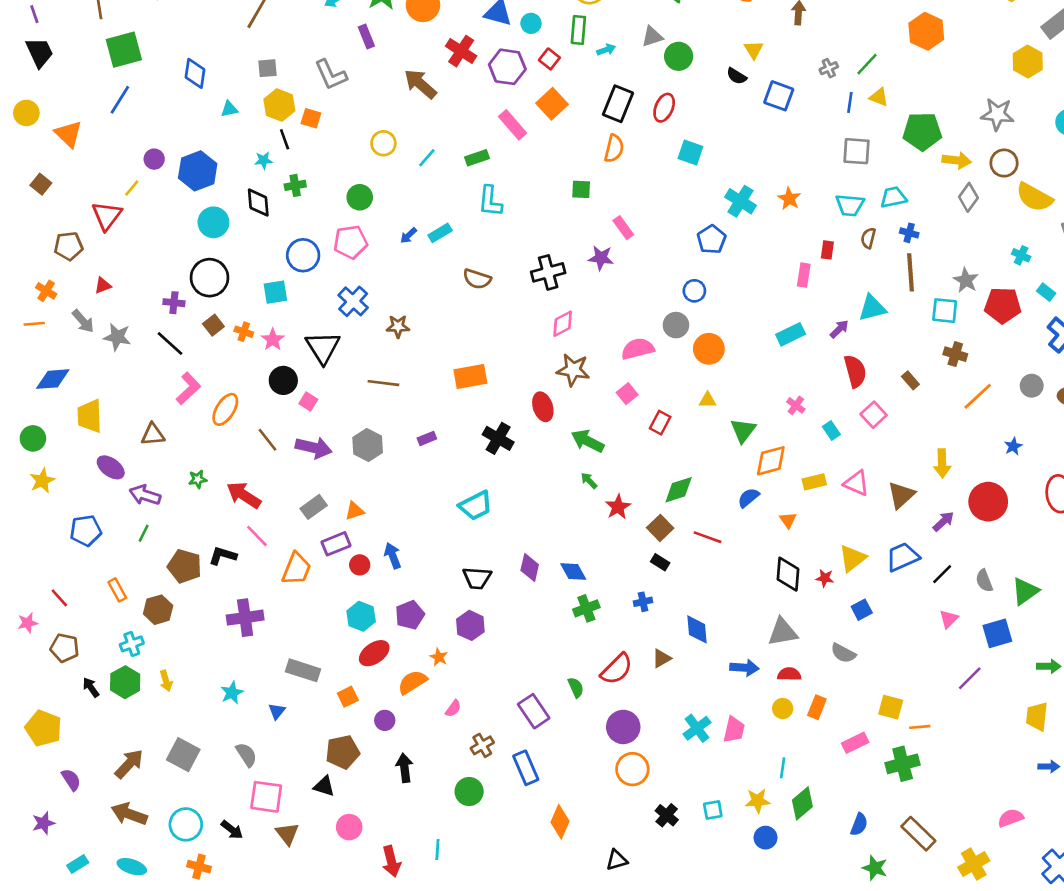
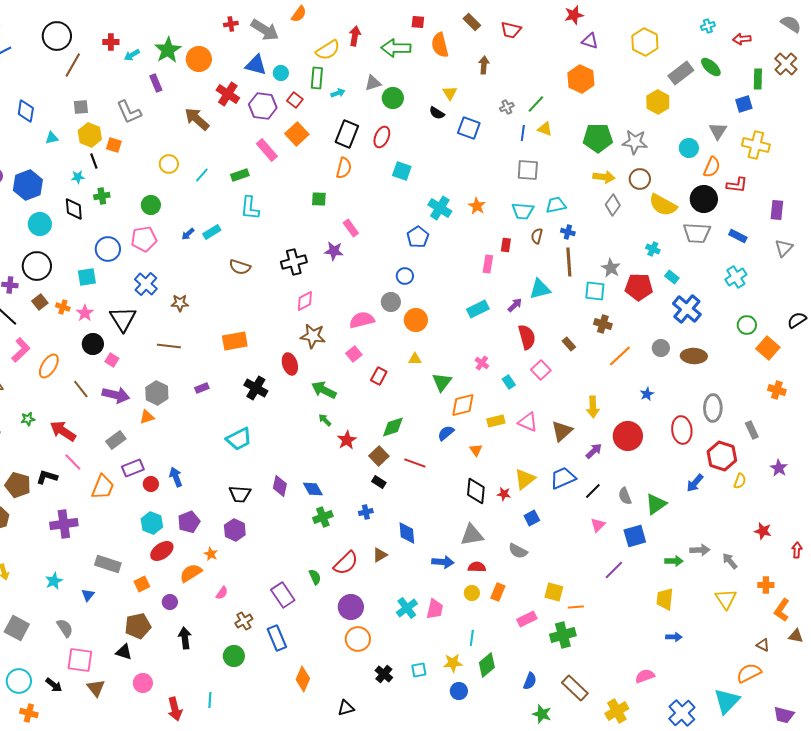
green pentagon: (922, 131) -> (598, 138), moved
orange triangle: (354, 511) -> (147, 417), moved

